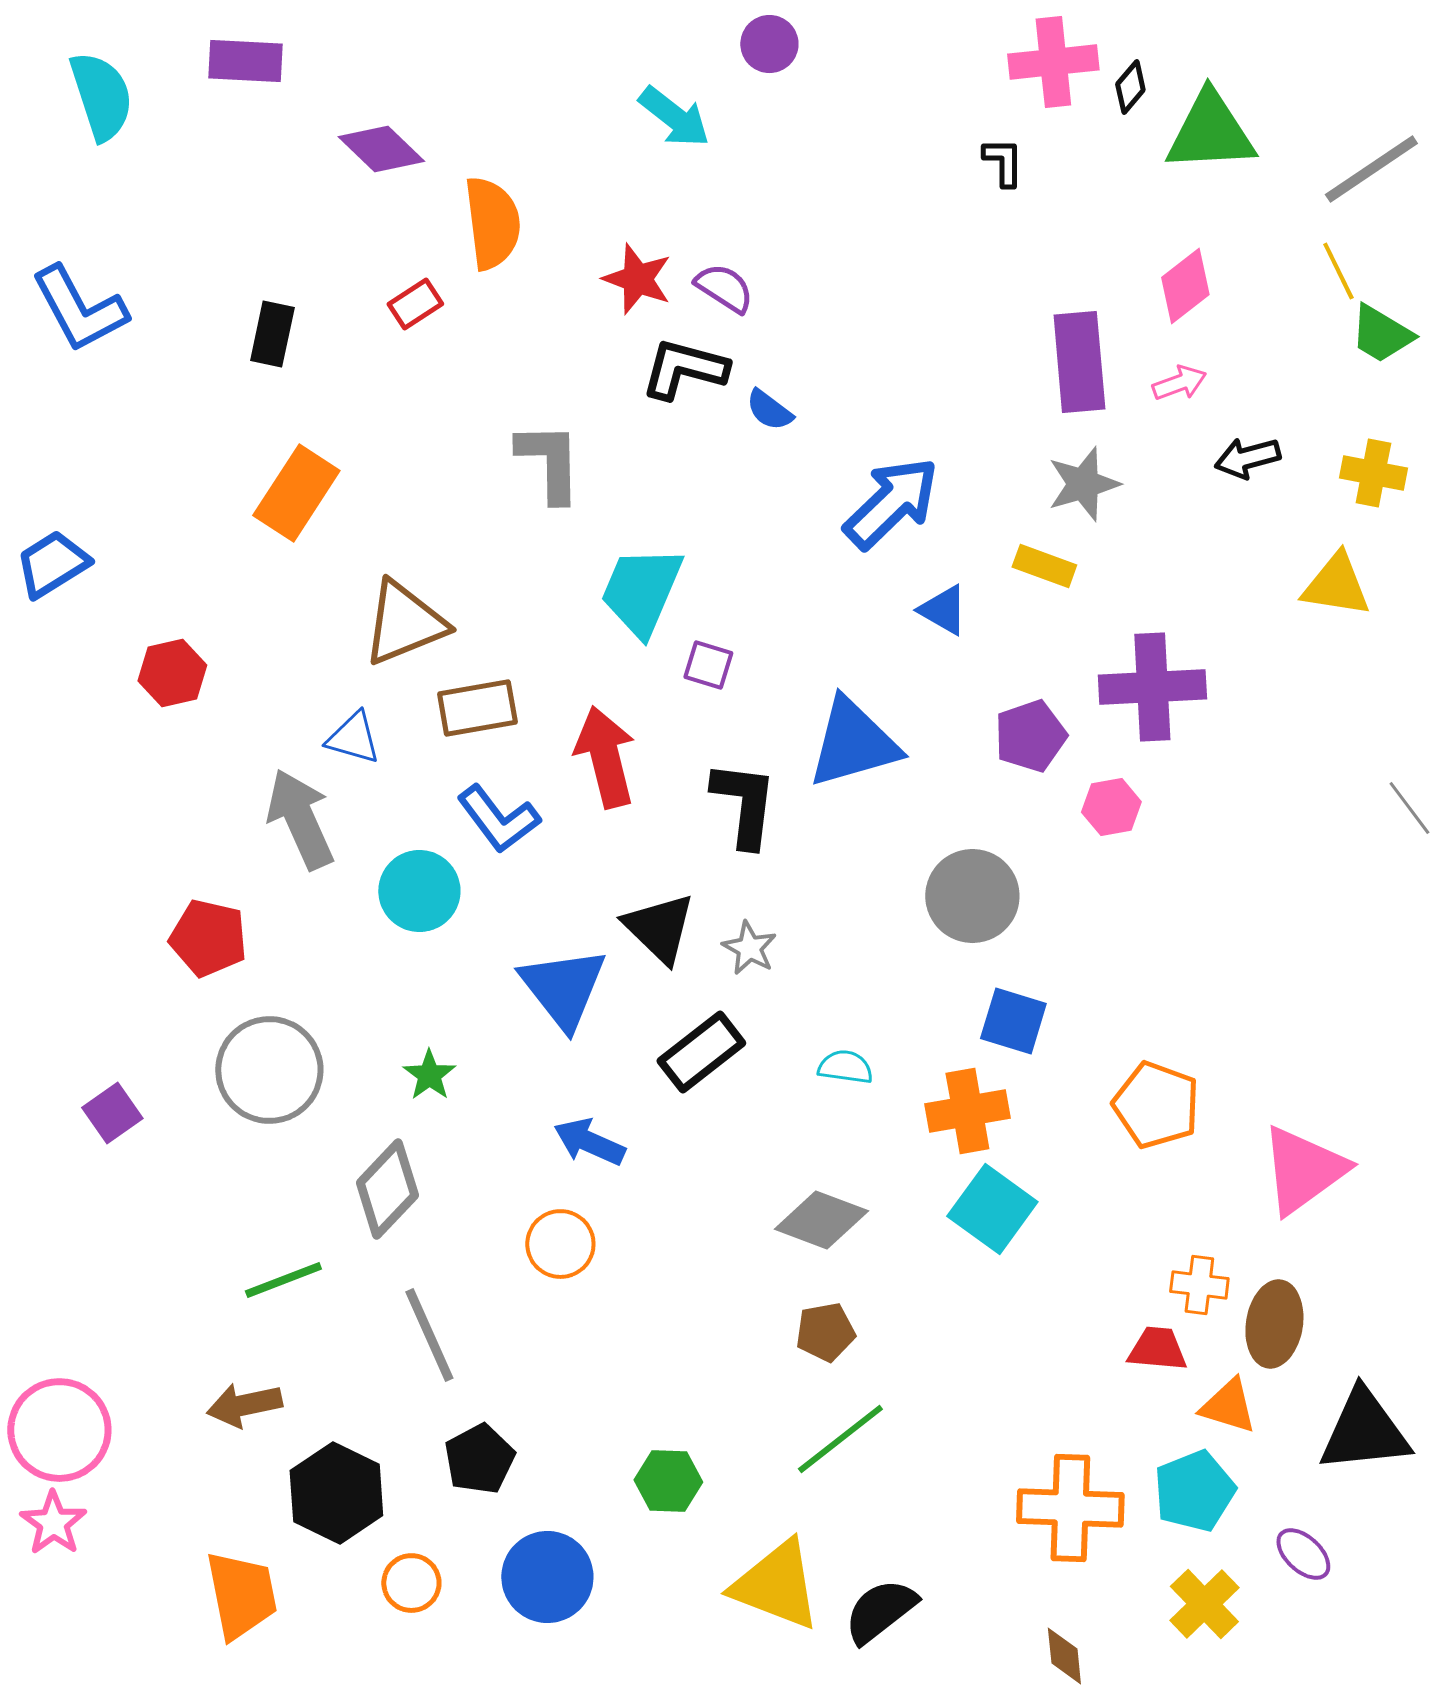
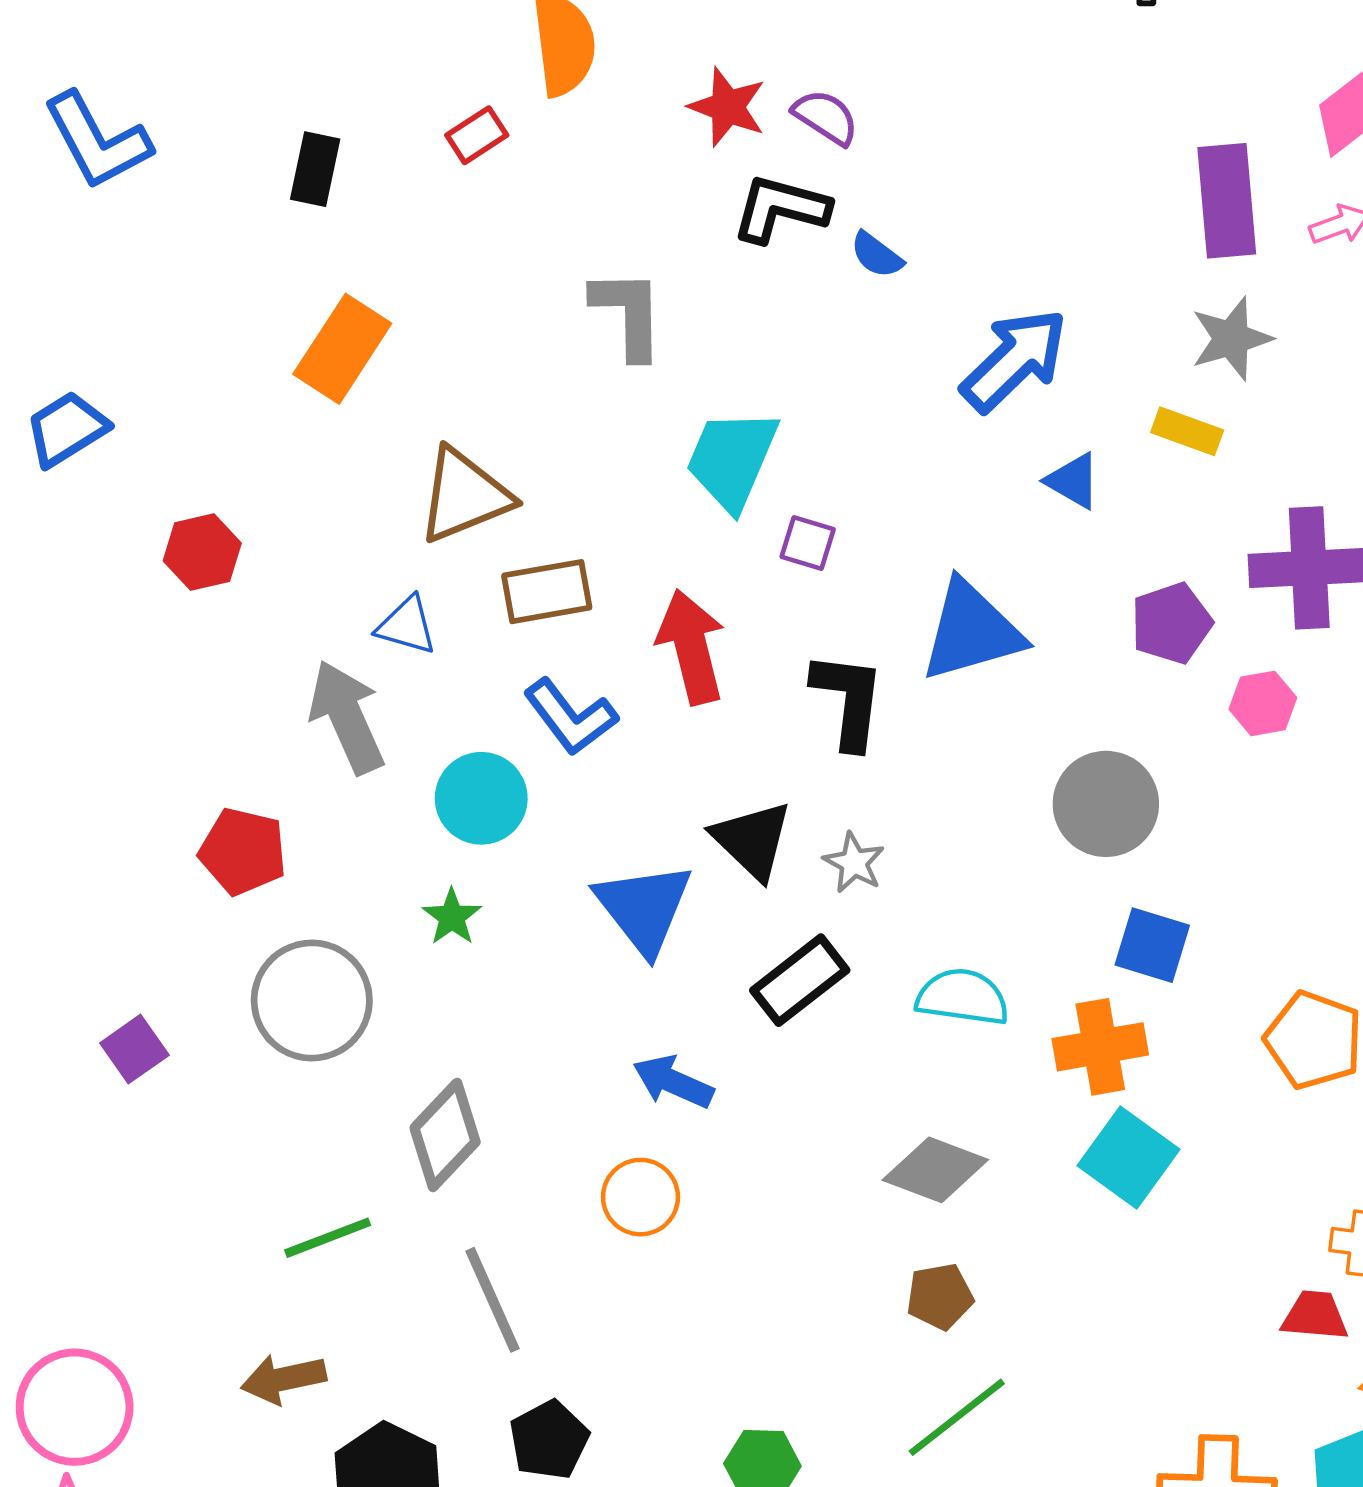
cyan semicircle: (845, 1067) -> (962, 997), size x1.5
green star: (429, 1075) -> (452, 917), moved

